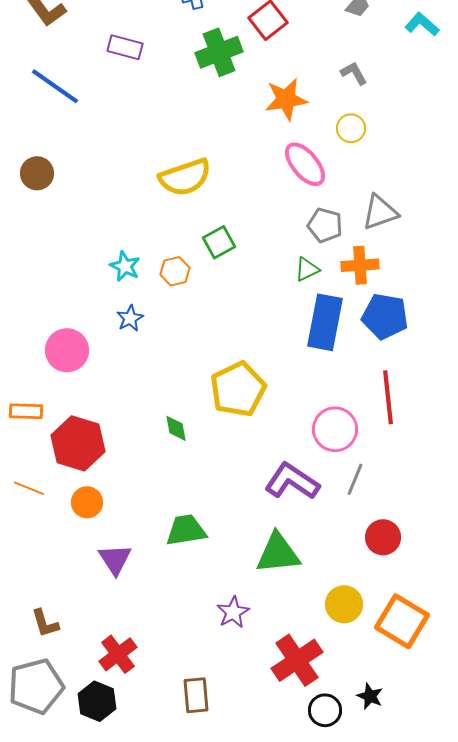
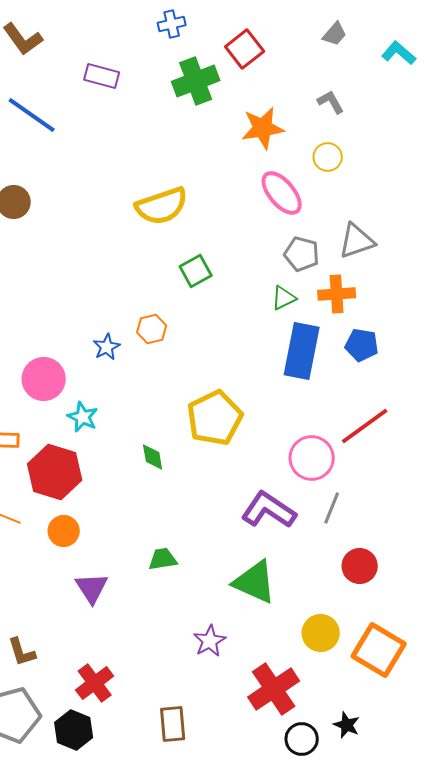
cyan star: (125, 266) -> (83, 417), moved
orange hexagon: (175, 271) -> (152, 329), moved
blue pentagon: (385, 316) -> (362, 345), size x0.7
red line: (388, 397) -> (365, 426), turned 60
green trapezoid: (186, 530) -> (163, 559), size x0.7
green triangle: (278, 553) -> (255, 582), turned 30

